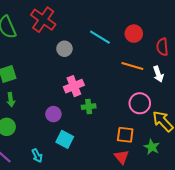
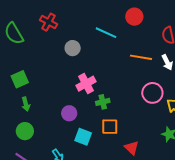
red cross: (43, 20) -> (49, 22), size x0.7
red circle: (134, 34) -> (134, 17), moved
orange square: (125, 135) -> (110, 127), moved
red triangle: (121, 157) -> (132, 148), moved

